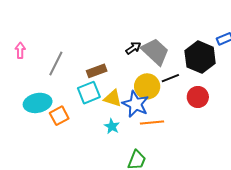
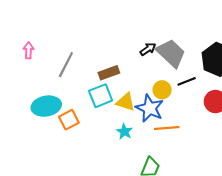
yellow circle: (147, 86) -> (162, 90), size x0.7

